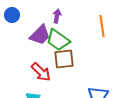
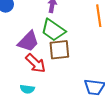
purple trapezoid: (40, 35) -> (28, 42), moved

